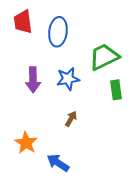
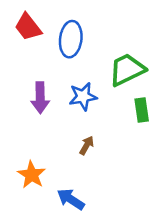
red trapezoid: (23, 22) -> (28, 27), turned -30

